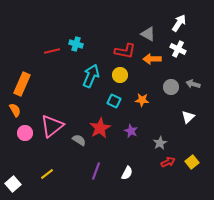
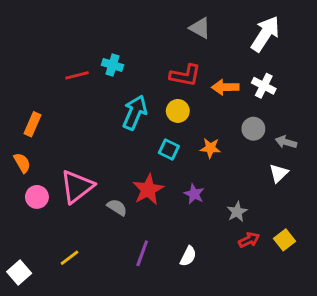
white arrow: (179, 23) -> (265, 34), size x1.4
gray triangle: (148, 34) -> (200, 28), moved
white cross: (178, 49) -> (264, 86), moved
orange rectangle: (22, 84) -> (32, 124), size x0.7
gray arrow: (193, 84) -> (286, 142), moved

